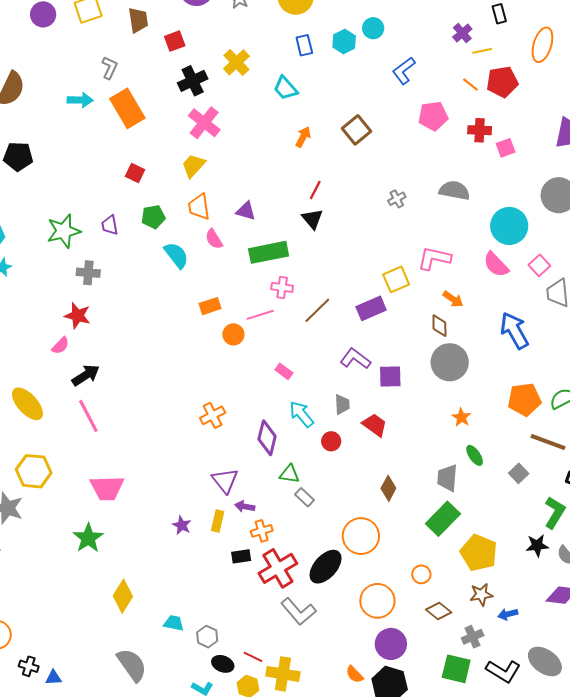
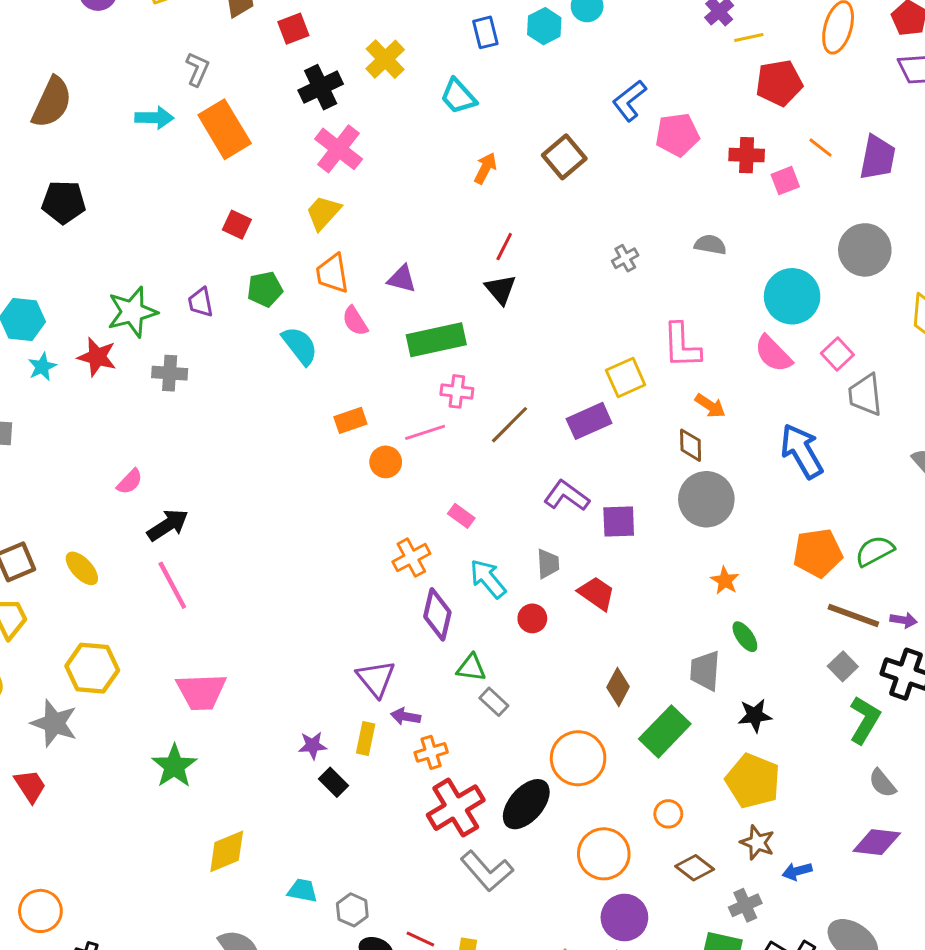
blue L-shape: (404, 71) -> (629, 101), moved
orange line: (471, 85) -> (821, 148), moved
gray semicircle: (454, 190) -> (710, 245), size x0.7
pink L-shape: (434, 258) -> (682, 346), turned -104
red star: (78, 316) -> (97, 357), moved
yellow ellipse: (27, 404) -> (82, 568), size x0.7
orange cross: (213, 415) -> (411, 558), moved
gray square: (519, 473) -> (843, 666), moved
green rectangle: (443, 519) -> (665, 731), moved
purple star: (182, 525) -> (313, 745), turned -30
black star: (537, 545) -> (755, 715), moved
black rectangle: (241, 556) -> (333, 782), moved, turned 54
brown star: (481, 594) -> (757, 843), turned 30
yellow diamond: (123, 596) -> (227, 851), turned 36

